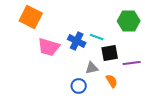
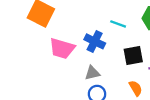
cyan line: (97, 37) -> (118, 24), moved
gray triangle: (92, 68) -> (92, 73), moved

